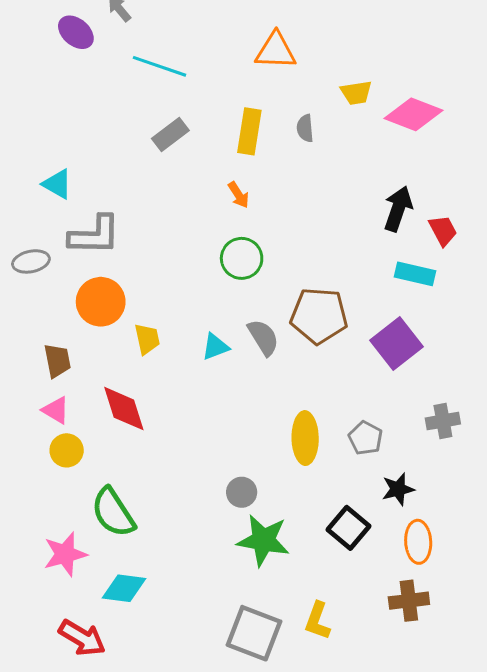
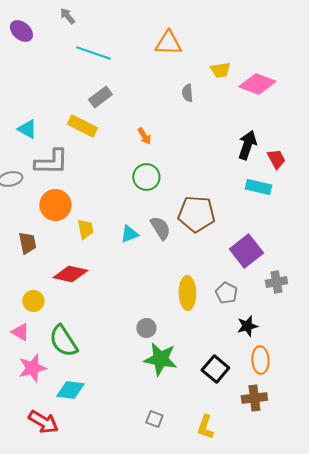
purple ellipse: (76, 32) -> (21, 31), moved
yellow rectangle: (249, 131) -> (82, 126), moved, turned -72
purple square: (396, 344) -> (246, 251), moved
red diamond: (124, 409) -> (70, 274), turned -60
pink triangle: (56, 410) -> (20, 332), moved
black square: (348, 528) -> (215, 369), moved
yellow L-shape: (318, 621) -> (205, 427), moved
gray square: (254, 633) -> (154, 419), size x0.5

